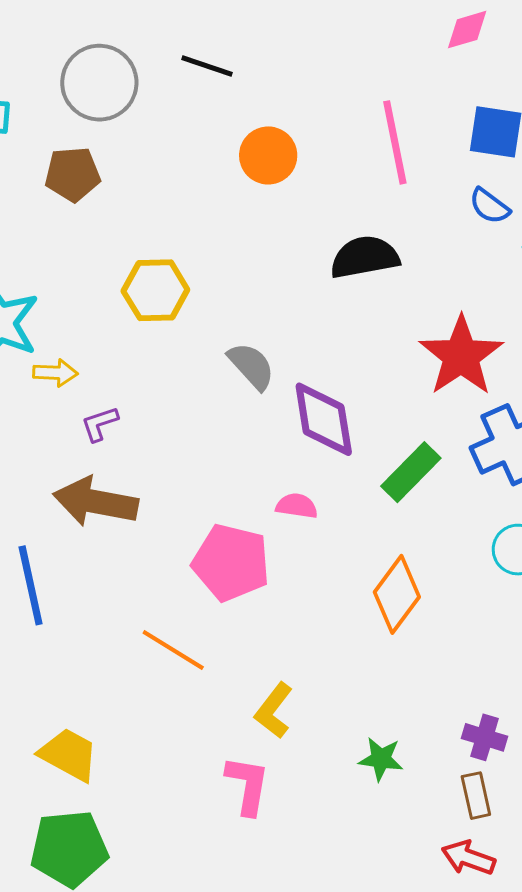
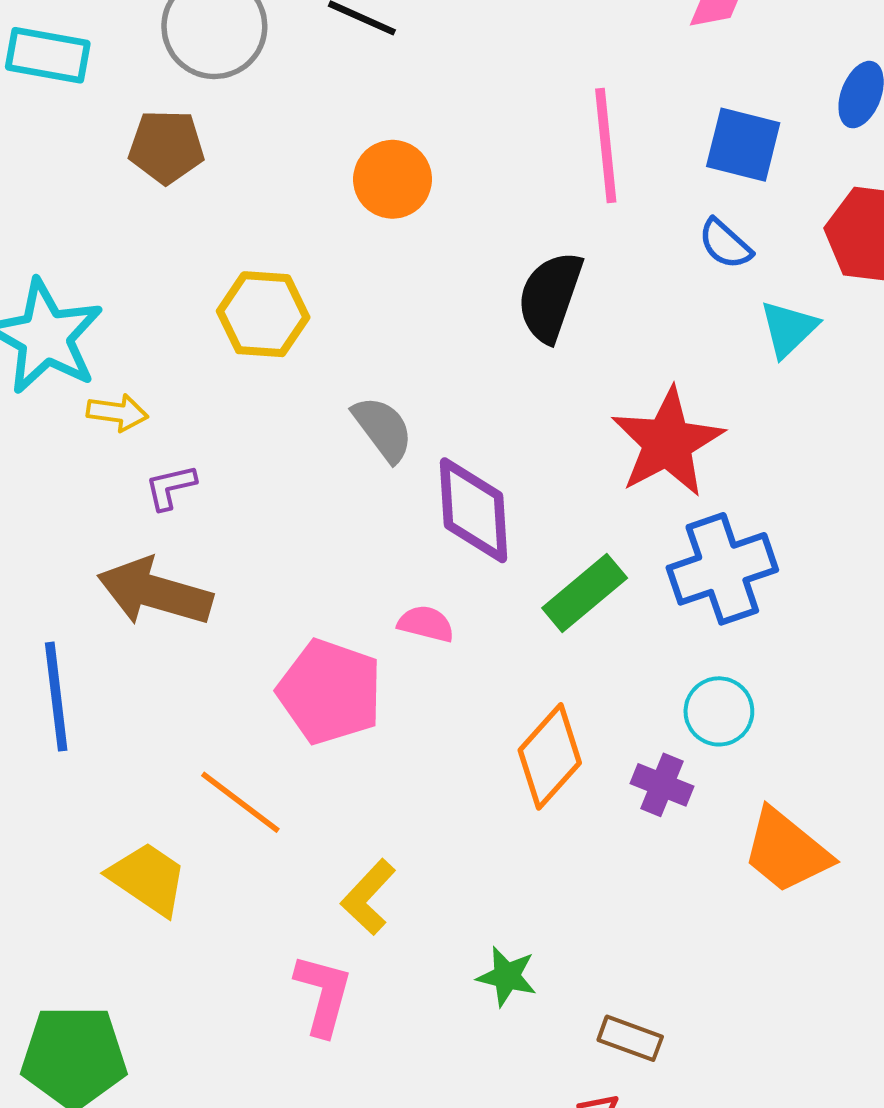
orange circle: (268, 155) -> (393, 179), moved
black semicircle: (365, 257) -> (550, 297), turned -66
purple cross: (484, 737) -> (662, 785), moved
yellow trapezoid: (69, 755) -> (148, 879), moved
brown rectangle: (476, 796) -> (630, 1038), turned -63

